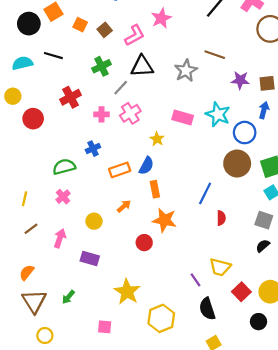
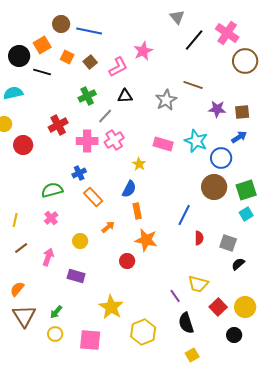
black line: (53, 56) -> (42, 72), moved
black triangle: (142, 66) -> (125, 96), size x0.7
blue arrow: (264, 110) -> (239, 137), turned 42
pink cross: (101, 114) -> (87, 141), size x1.5
orange rectangle: (120, 170) -> (93, 197), moved, turned 66
gray square: (264, 220) -> (228, 243), moved
pink square: (105, 327) -> (90, 340), size x1.6
yellow circle: (45, 335) -> (55, 334), moved

